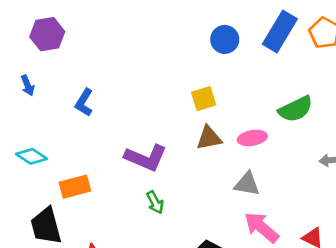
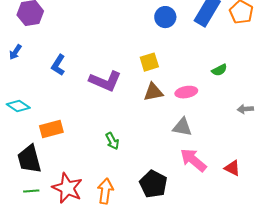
blue arrow: (28, 85) -> (15, 52), turned 56
green semicircle: (296, 109) -> (219, 70), size x0.6
purple L-shape: (146, 158) -> (105, 81), moved

